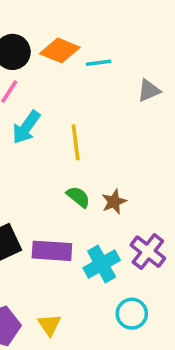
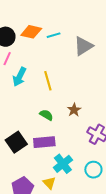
gray triangle: (149, 91) -> (83, 46), size x1.5
green semicircle: (78, 197) -> (46, 115), moved
cyan cross: (102, 264) -> (63, 164), moved

